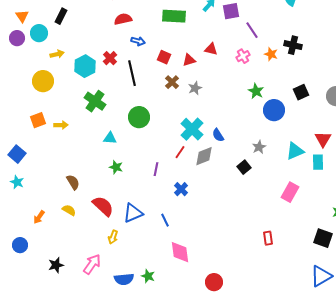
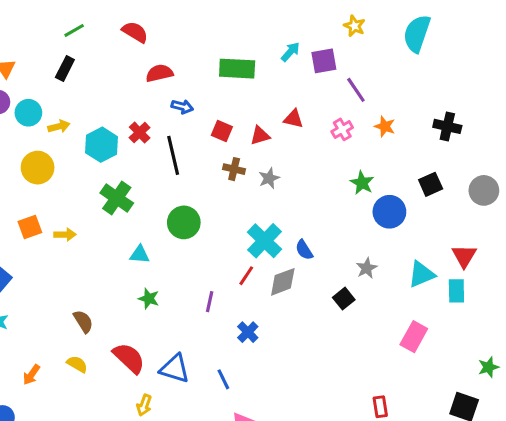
cyan circle: (39, 33) -> (28, 113), moved
black cross: (293, 45) -> (447, 126), moved
brown cross: (172, 82) -> (234, 169), turned -32
blue triangle: (133, 213) -> (175, 369), turned 40

